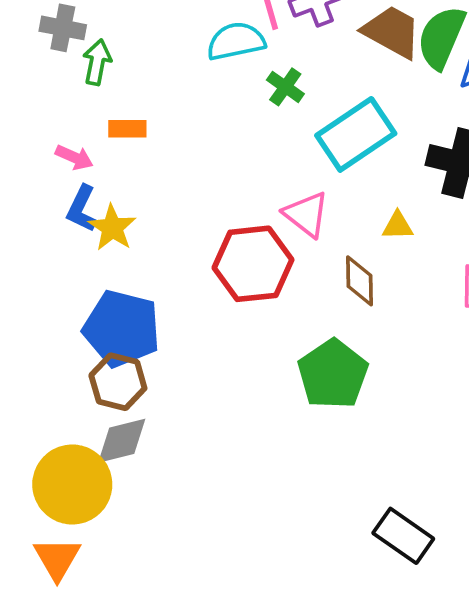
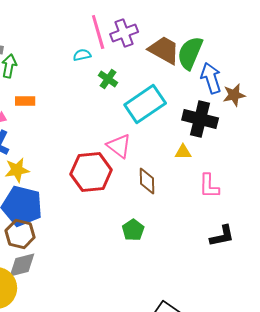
cyan semicircle: (236, 41) -> (82, 55), size x0.6
yellow triangle: (398, 226) -> (183, 152), moved
yellow star: (112, 228) -> (17, 170), moved, turned 30
green pentagon: (333, 374) -> (133, 230), size x0.6

